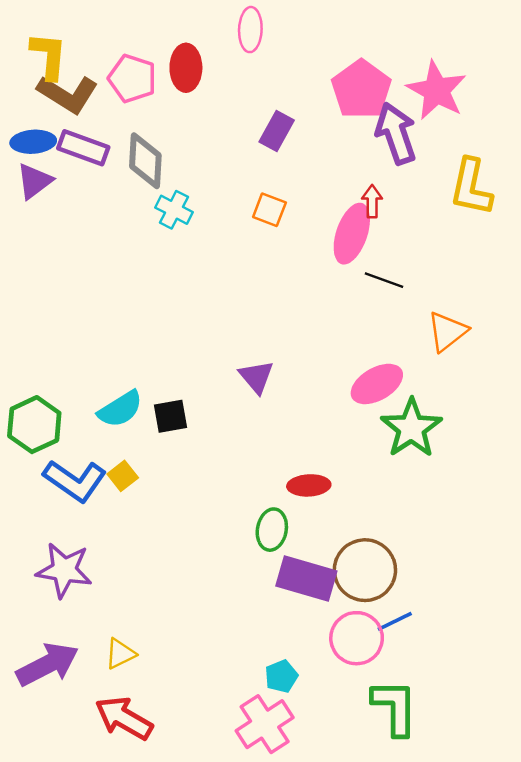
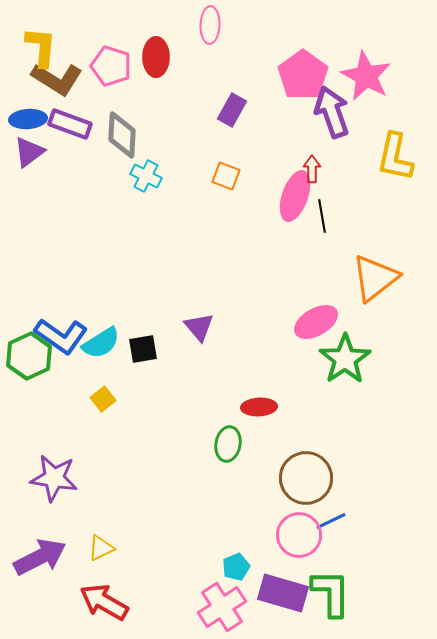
black line: (384, 280) -> (322, 216), moved, turned 60
orange triangle: (447, 331) -> (375, 278), size x1.4
purple triangle: (256, 377) -> (199, 327), moved
blue L-shape: (75, 481) -> (61, 336), moved
purple rectangle: (306, 578) -> (283, 593), moved

